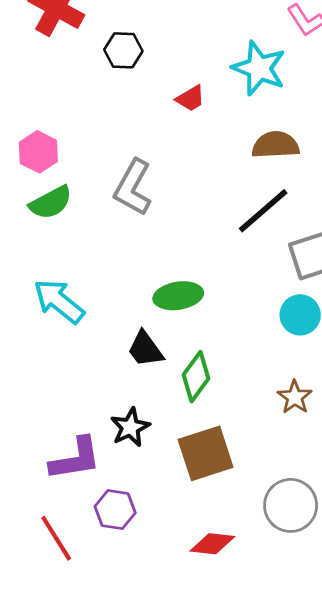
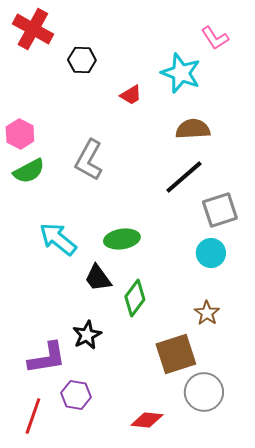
cyan arrow: (59, 301) -> (58, 239), moved
brown square: (206, 453) -> (176, 354), moved
red line: (56, 538) -> (33, 416), turned 51

